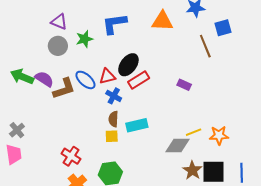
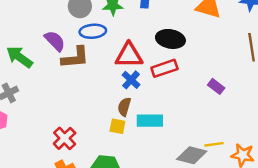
black ellipse: (128, 65) -> (170, 39), moved, turned 50
red triangle: (107, 76) -> (129, 55), size x1.4
green arrow: (22, 77) -> (19, 57), moved
blue ellipse: (85, 80) -> (93, 31), moved, turned -60

